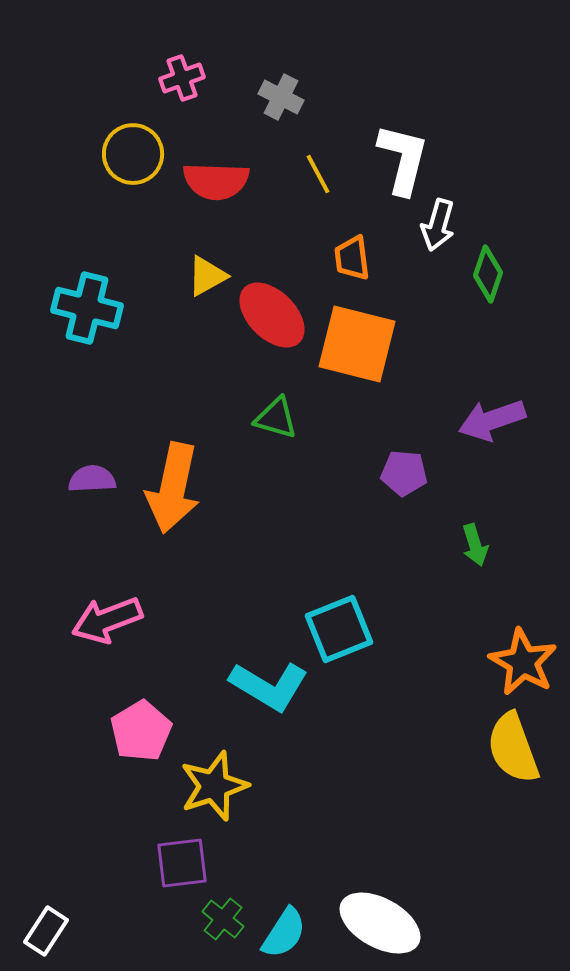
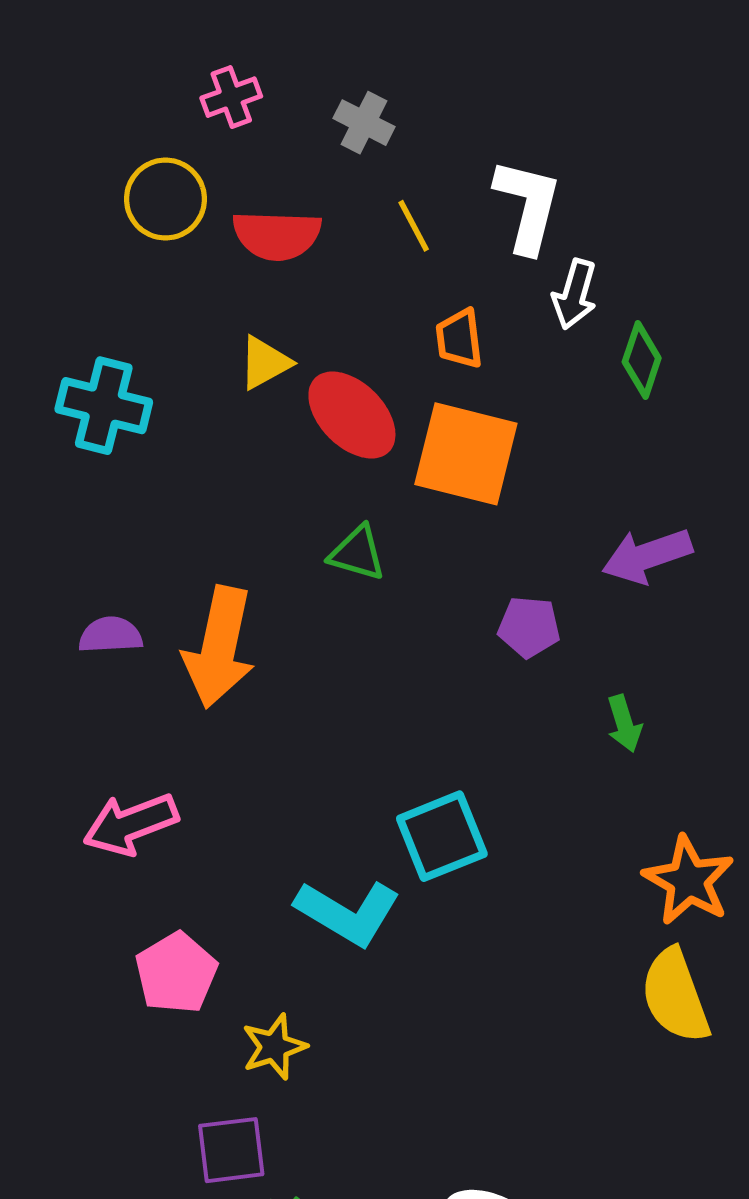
yellow star: (214, 786) -> (274, 1047), size x0.7

